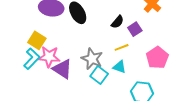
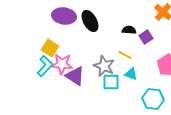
black semicircle: (117, 22) -> (129, 30), turned -128
yellow line: (122, 47) -> (125, 55), moved, turned 48
cyan square: (99, 75) -> (111, 82), turned -36

